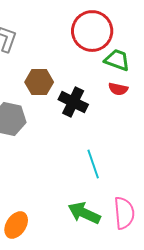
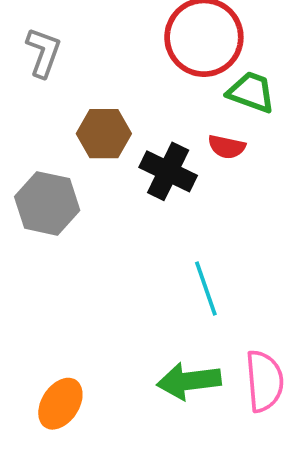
red semicircle: (118, 89) -> (227, 147), moved
green arrow: (84, 213) -> (189, 381), turned -32

